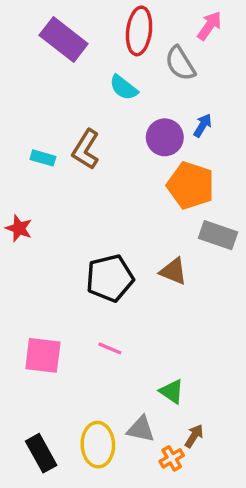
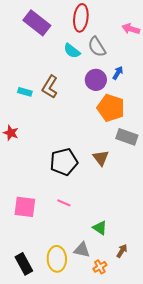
pink arrow: (209, 26) -> (131, 29), moved, turned -108
gray semicircle: (180, 64) -> (97, 47), moved
brown triangle: (173, 271) -> (101, 158), turned 30
brown arrow: (194, 436) -> (122, 251), moved

